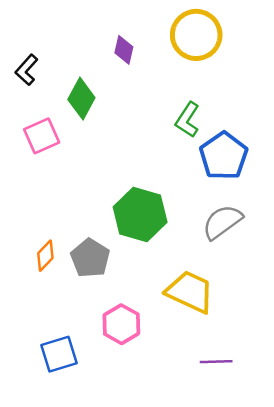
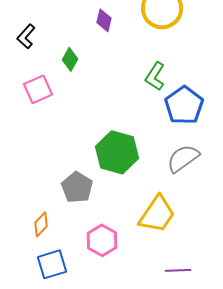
green diamond: (81, 99) -> (70, 59), size x0.7
orange diamond: (45, 256) -> (41, 224), moved
yellow trapezoid: (190, 292) -> (157, 214), turned 99

